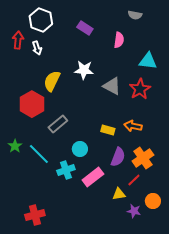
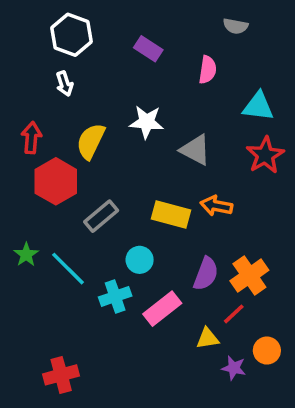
red arrow: (18, 40) -> (31, 138), moved
red star: (140, 89) -> (265, 155), moved
orange arrow: (133, 126) -> (216, 206), moved
yellow rectangle: (108, 130) -> (171, 214), moved, size x1.5

